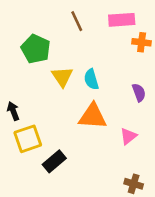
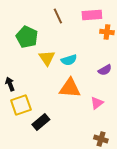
cyan semicircle: (91, 79) -> (69, 60), turned -91
purple semicircle: (139, 93) -> (105, 70), turned 80

